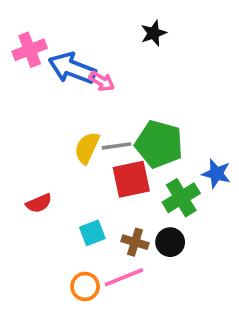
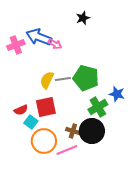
pink cross: (30, 50) -> (16, 45), moved
red square: (131, 179) -> (46, 107), moved
cyan square: (92, 233) -> (31, 122), moved, turned -32
black circle: (170, 242) -> (92, 131), size x1.6
orange circle: (85, 286) -> (44, 141), moved, size x1.6

